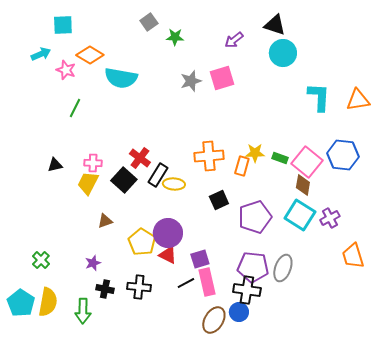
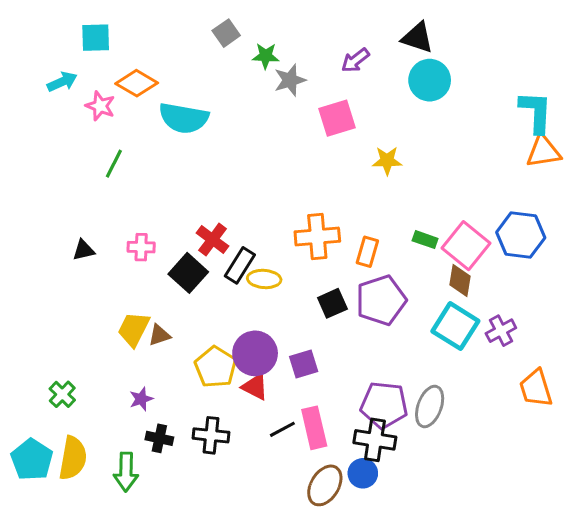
gray star: (191, 81) -> (290, 80), moved
cyan L-shape: (319, 97) -> (536, 112), moved
yellow star: (255, 153) -> (387, 161), moved
yellow trapezoid: (88, 183) -> (134, 329), moved
purple pentagon: (255, 217) -> (381, 300), moved
purple square: (200, 259) -> (304, 364), moved

